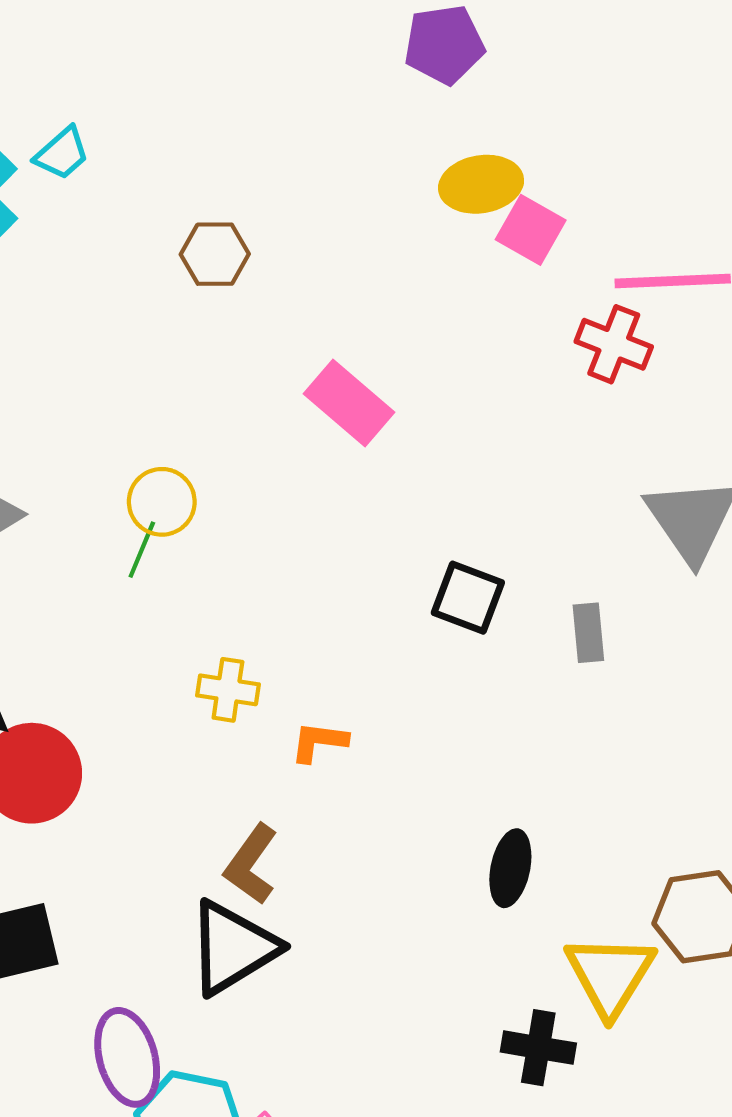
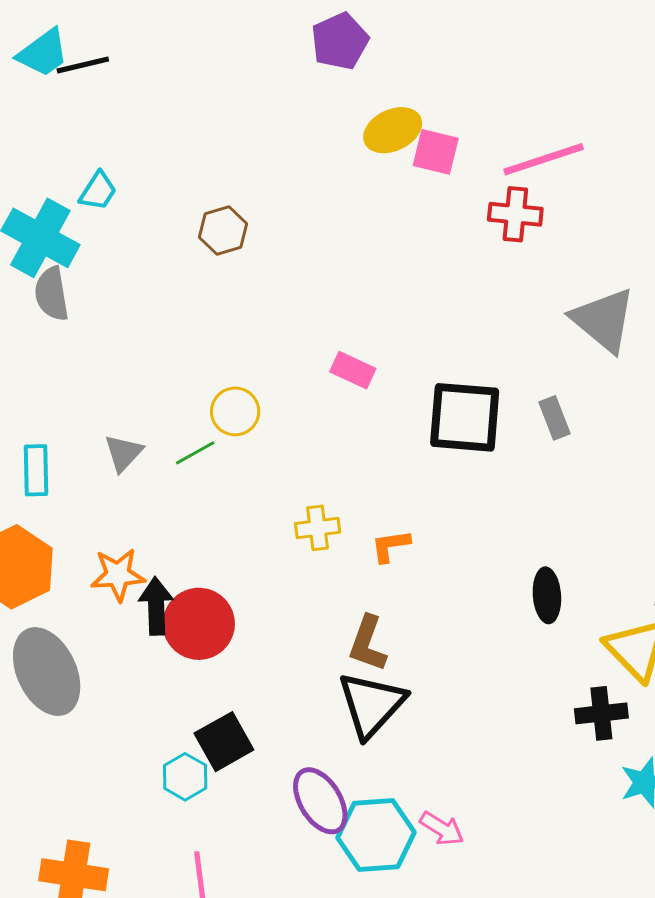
pink rectangle: (349, 403) -> (353, 370), moved, size x0.7
green line: (142, 550) -> (195, 453), moved, turned 54
black square: (468, 598) -> (465, 417), size x1.5

